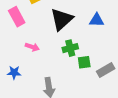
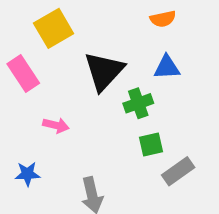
green cross: (70, 48) -> (138, 103), moved
gray rectangle: (106, 70) -> (178, 171), moved

